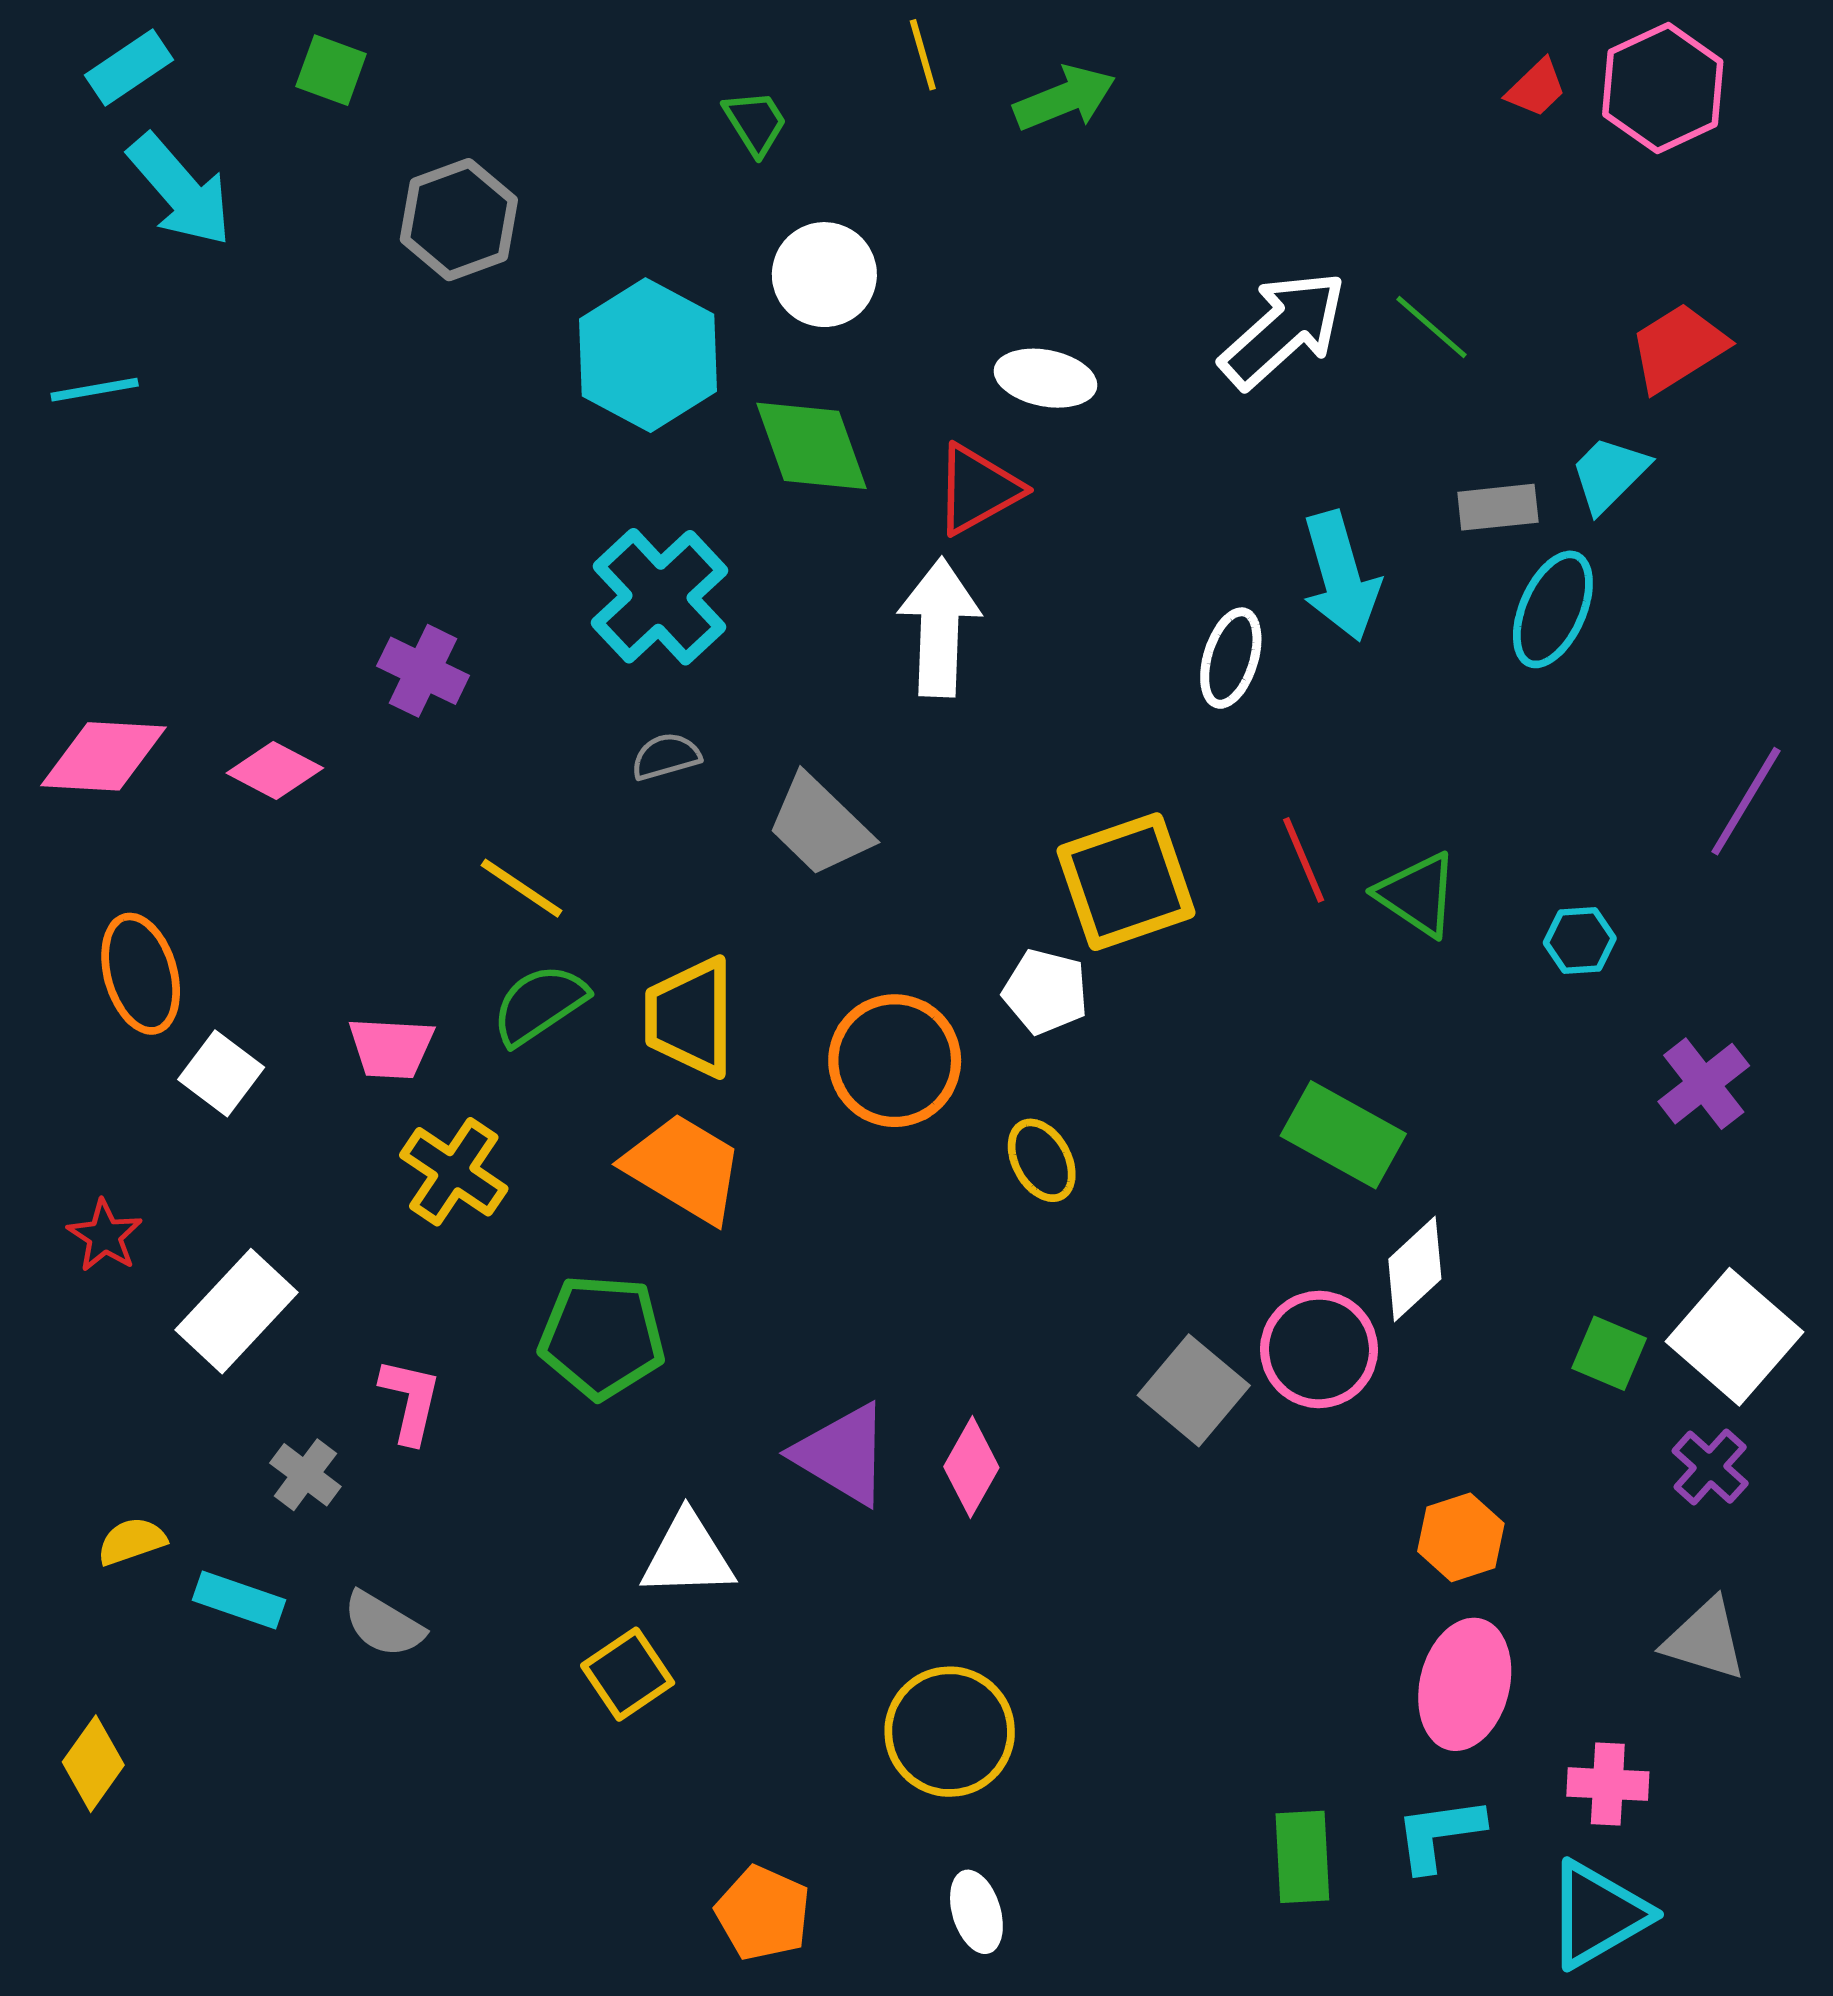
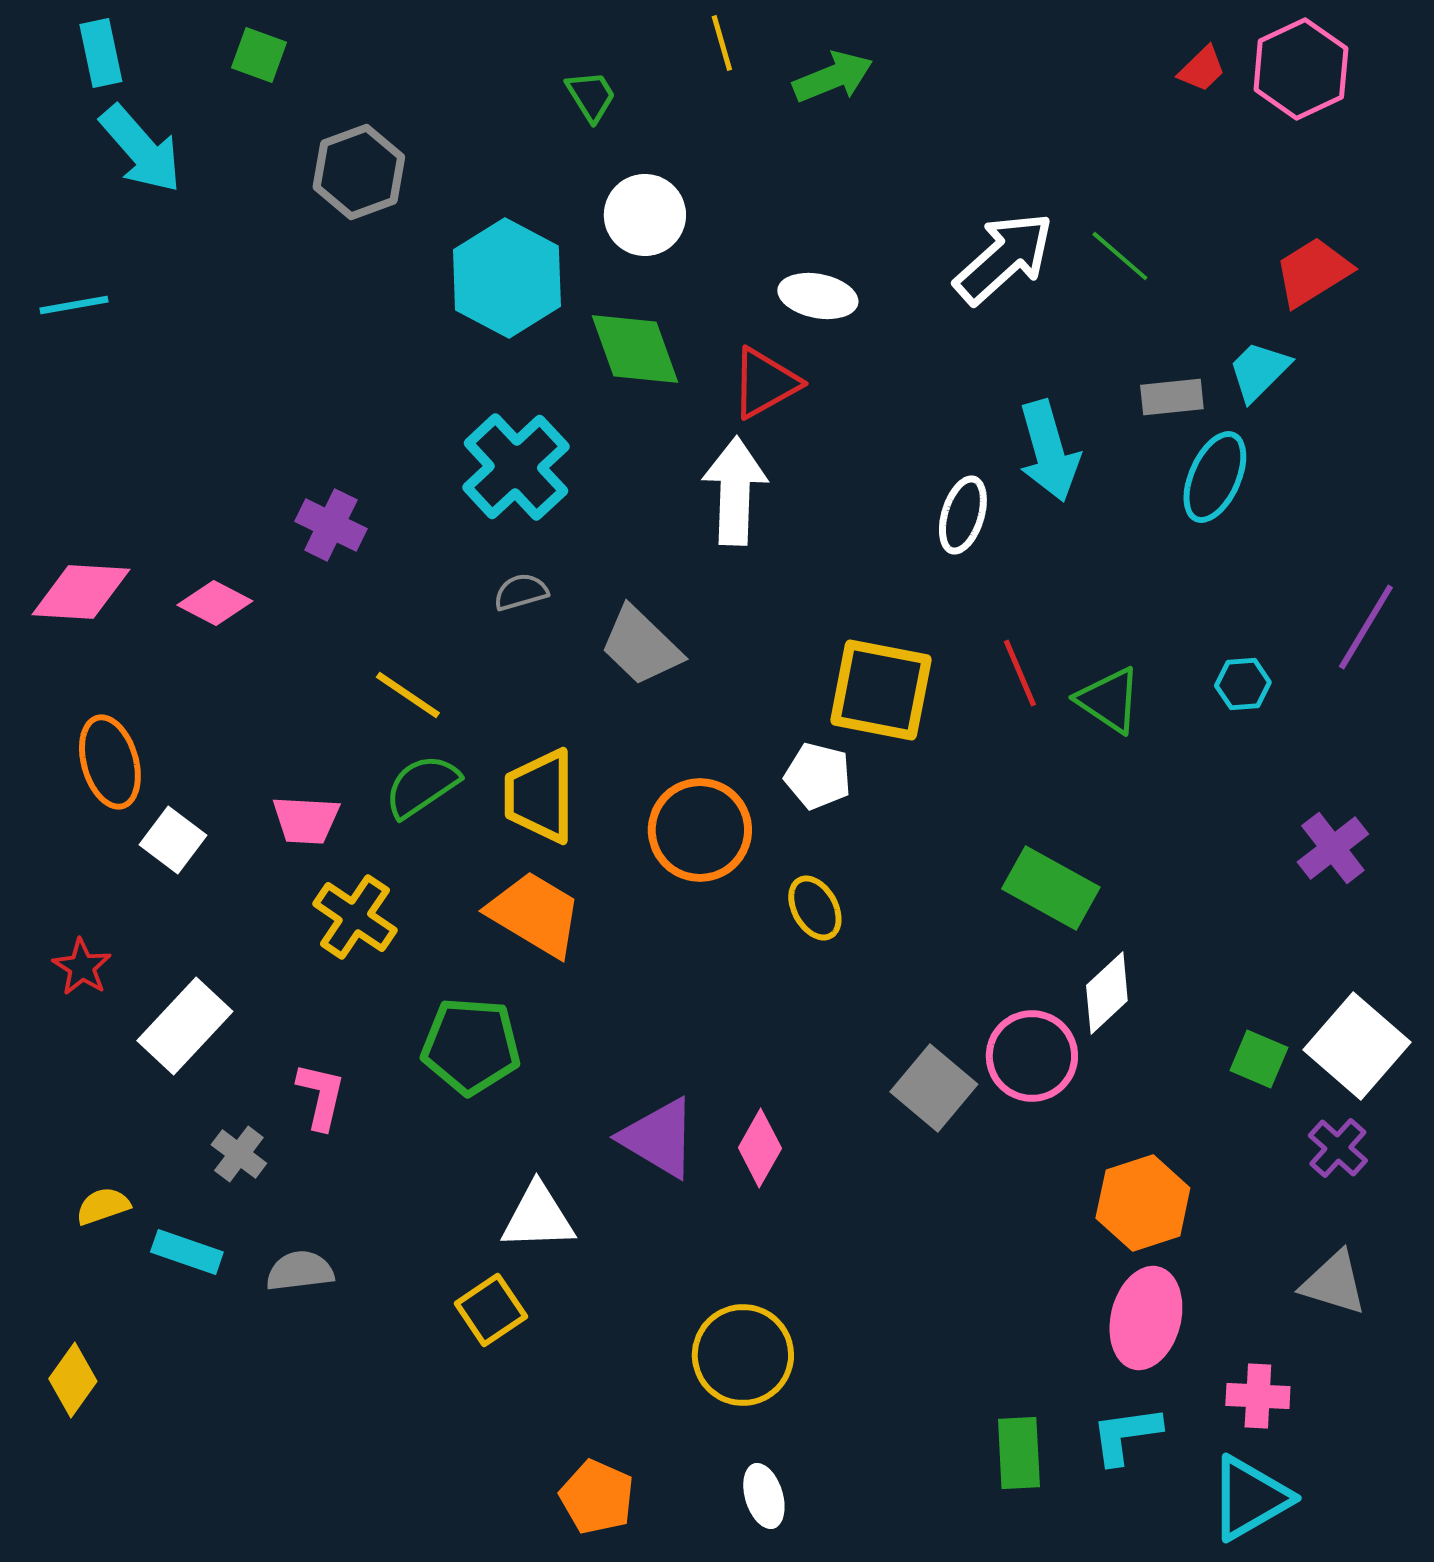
cyan rectangle: (129, 68) -> (101, 53), turned -68
yellow square: (1126, 882) -> (881, 690), turned 30
cyan hexagon: (1580, 940) -> (1243, 684), moved
orange hexagon: (1461, 1537) -> (1143, 1203), size x1.4
gray semicircle: (383, 1624) -> (300, 1271), turned 142

